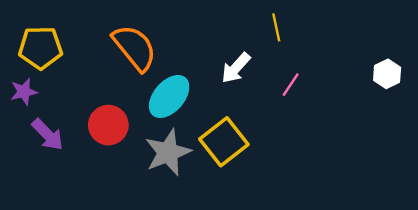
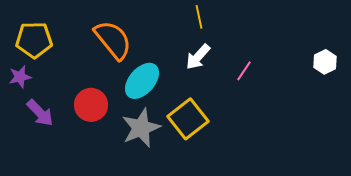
yellow line: (276, 27) -> (199, 17), moved

